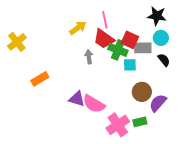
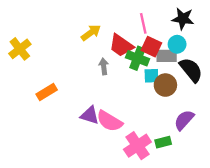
pink line: (105, 20) -> (143, 23), moved
cyan circle: (161, 38) -> (177, 44), moved
black semicircle: (164, 60) -> (191, 70), size x1.6
brown circle: (142, 92) -> (165, 85), moved

